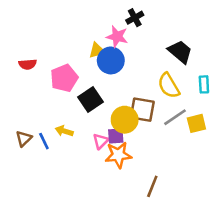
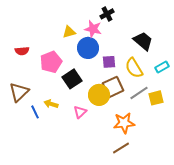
yellow triangle: (97, 50) -> (69, 32), moved
cyan rectangle: (204, 84) -> (162, 67), turned 64
brown square: (142, 110) -> (113, 87), turned -35
purple square: (116, 136) -> (109, 62), moved
brown triangle: (24, 139) -> (19, 92), moved, size x1.5
orange star: (118, 155) -> (124, 123), moved
brown line: (152, 186) -> (121, 148), turned 36

